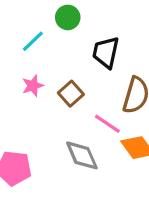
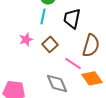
cyan line: (33, 41) -> (43, 16), moved, turned -35

